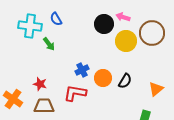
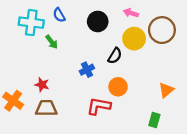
black circle: (104, 24) -> (98, 21), moved
orange circle: (103, 78) -> (118, 87), moved
black semicircle: (125, 81) -> (115, 56), moved
red L-shape: (75, 93) -> (99, 106), moved

